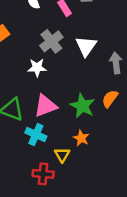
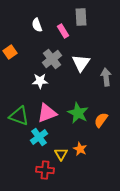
orange semicircle: (110, 99) -> (101, 120), moved
cyan cross: (36, 135) -> (39, 137), turned 30
orange star: (81, 138) -> (80, 149), moved

